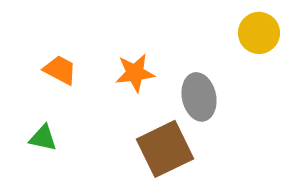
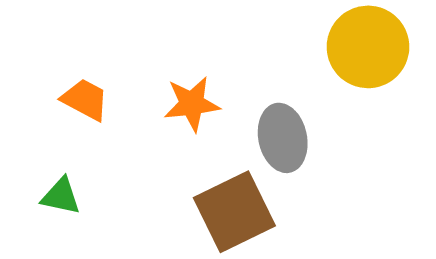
yellow circle: (259, 33) -> (368, 47), size x1.4

